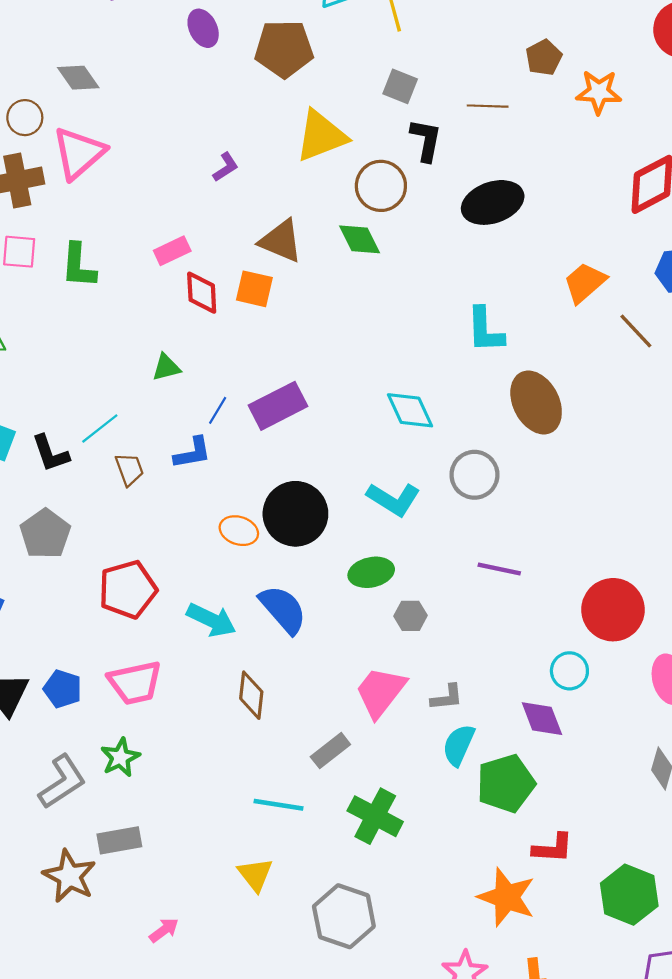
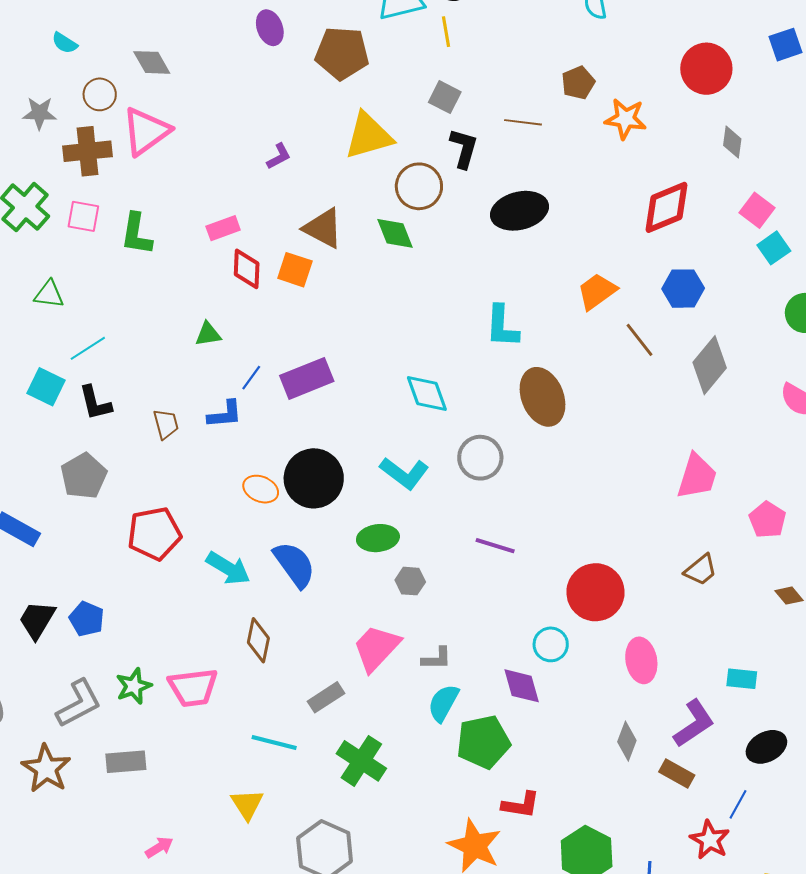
cyan line: (100, 428) -> (88, 348), moved
pink trapezoid: (135, 683) -> (193, 687), moved
brown star: (69, 876) -> (46, 769), moved

